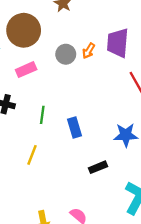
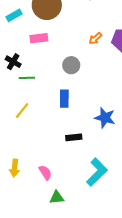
gray circle: (66, 54) -> (71, 65), moved
green line: (42, 115) -> (27, 78), moved, turned 63

